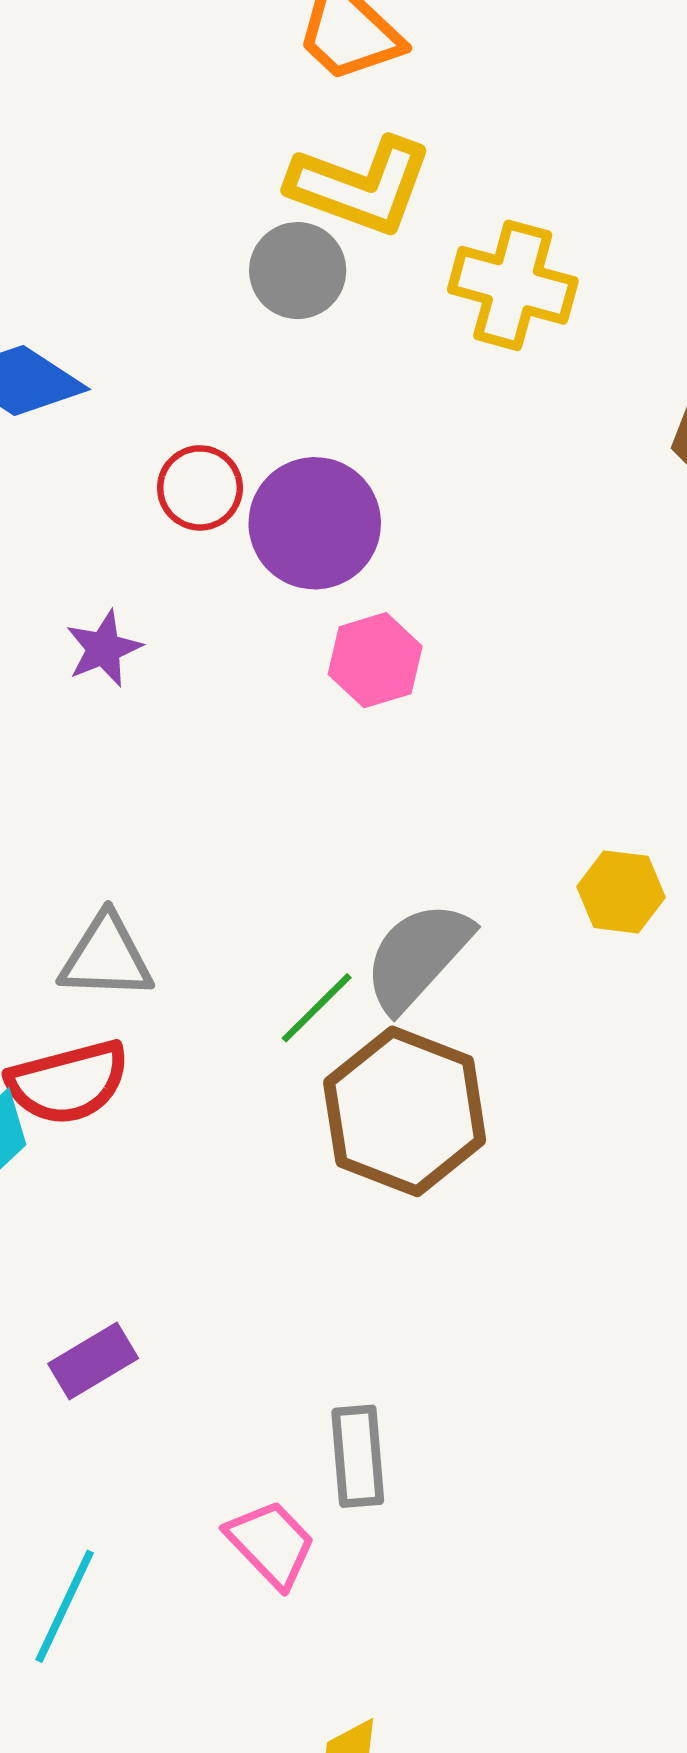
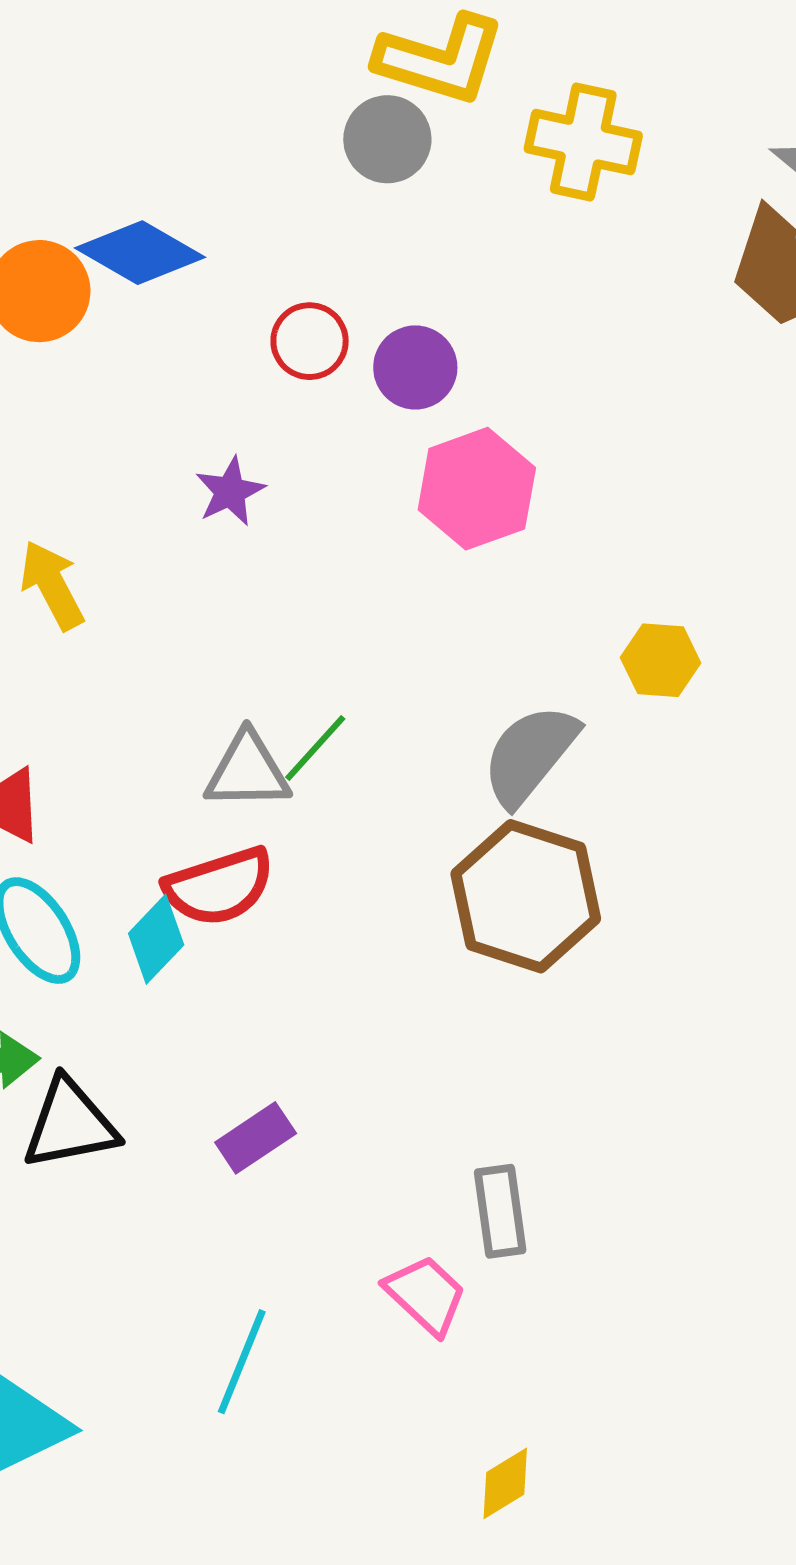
purple circle: (315, 523) -> (415, 367), size x0.7
pink hexagon: (375, 660) -> (477, 489), size x1.4
yellow hexagon: (621, 892) -> (661, 660), moved
green line: (317, 1008) -> (315, 748), moved

